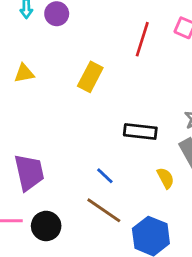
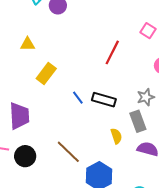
red line: (142, 39) -> (112, 52), moved
yellow rectangle: (90, 77) -> (46, 73), moved
blue line: (105, 176) -> (78, 98), moved

